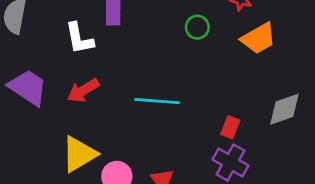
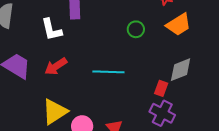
green circle: (197, 27) -> (136, 29), moved
gray diamond: (284, 109) -> (181, 70), moved

